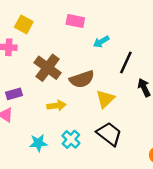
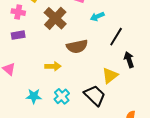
brown cross: (48, 68) -> (55, 18), moved
purple rectangle: (14, 94) -> (18, 35), moved
yellow triangle: (105, 99) -> (110, 76), moved

